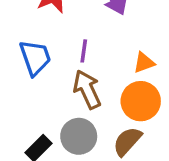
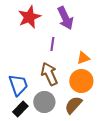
purple line: (84, 51) -> (52, 44), moved
blue trapezoid: (35, 58) -> (18, 85), moved

